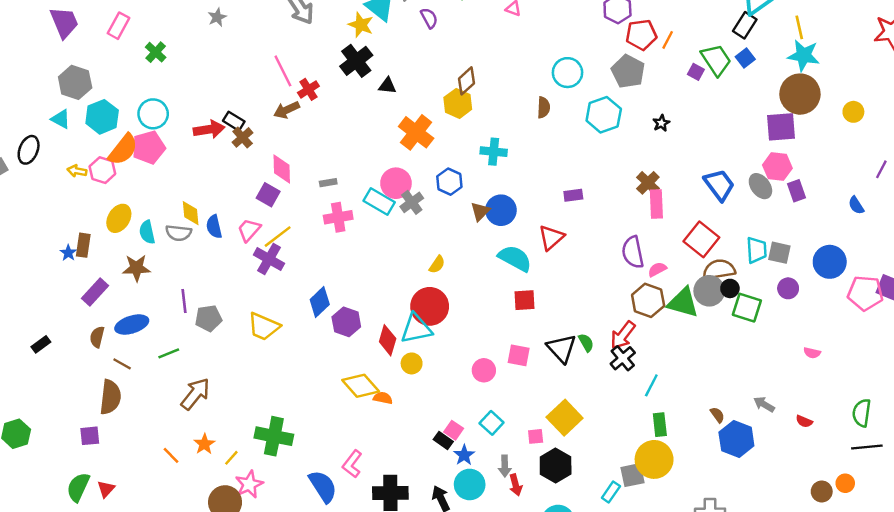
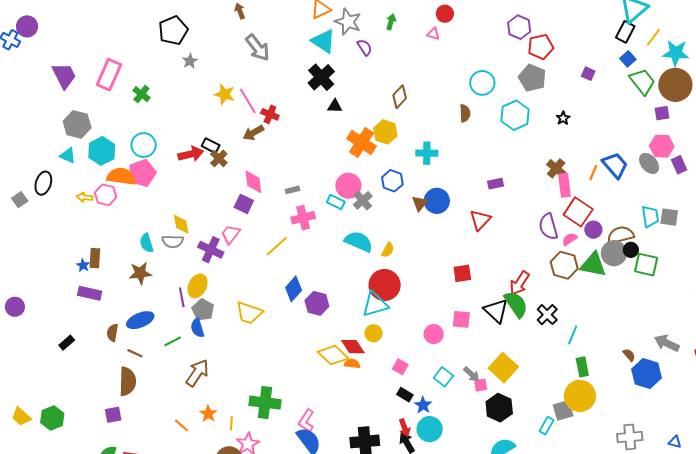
yellow star: (361, 25) -> (225, 94), moved
pink rectangle: (119, 26) -> (109, 75), size x1.4
yellow line: (799, 27) -> (653, 37), moved, turned 54
orange line: (668, 40) -> (593, 173), moved
green trapezoid: (716, 60) -> (642, 82), moved
black cross: (356, 61) -> (321, 77), moved
red cross: (308, 89) -> (270, 114), turned -30
yellow hexagon: (458, 103) -> (385, 132), moved
purple square: (781, 127) -> (662, 113), size x0.6
orange semicircle: (123, 150) -> (121, 176), turned -116
cyan rectangle: (379, 202) -> (336, 202), size x0.7
yellow ellipse: (119, 218) -> (198, 286), moved
blue semicircle: (214, 227) -> (197, 328), moved
yellow line: (278, 237) -> (277, 246), moved
red square: (701, 239) -> (578, 212), moved
cyan semicircle: (515, 258) -> (359, 242), moved
purple cross: (269, 259) -> (211, 250), moved
purple circle: (788, 288) -> (593, 230), moved
purple rectangle: (95, 292) -> (90, 293), moved, turned 65
gray pentagon: (208, 318) -> (203, 310), turned -30
red arrow: (623, 335) -> (520, 283), moved
red diamond: (388, 340) -> (353, 347), moved, turned -45
green semicircle: (586, 343) -> (516, 304), size x1.8
gray arrow: (764, 404) -> (667, 343), size x1.4
pink square: (454, 430) -> (400, 367), moved
yellow line: (231, 458) -> (231, 423), turned -32
pink L-shape: (352, 464) -> (306, 421), moved
gray arrow: (505, 466) -> (471, 374), moved, turned -42
red arrow: (516, 485) -> (405, 428), moved

